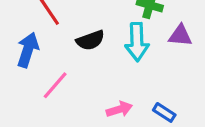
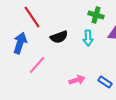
cyan arrow: (137, 42) -> (88, 38), size x0.7

